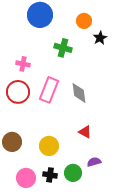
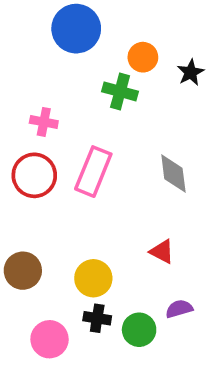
orange circle: (84, 21) -> (143, 57), moved
gray diamond: (79, 93) -> (173, 173), moved
black cross: (50, 175) -> (97, 318), moved

